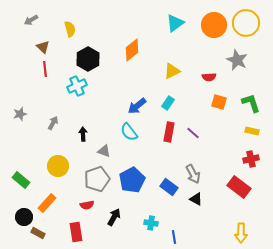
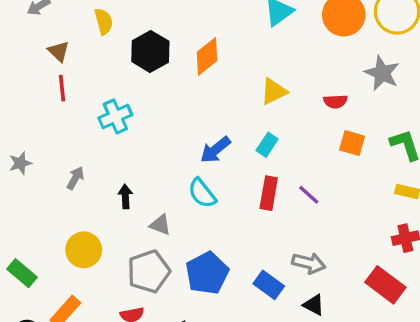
black hexagon: (88, 59) -> (150, 51), moved
gray arrow: (193, 174) -> (309, 263), turned -48

